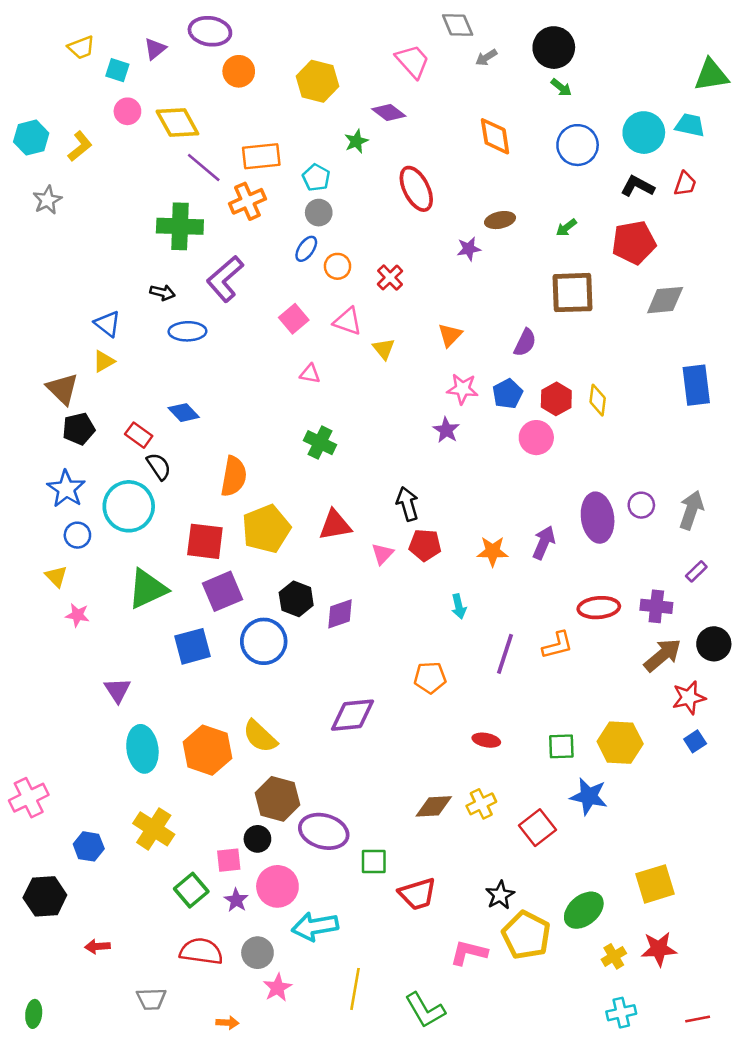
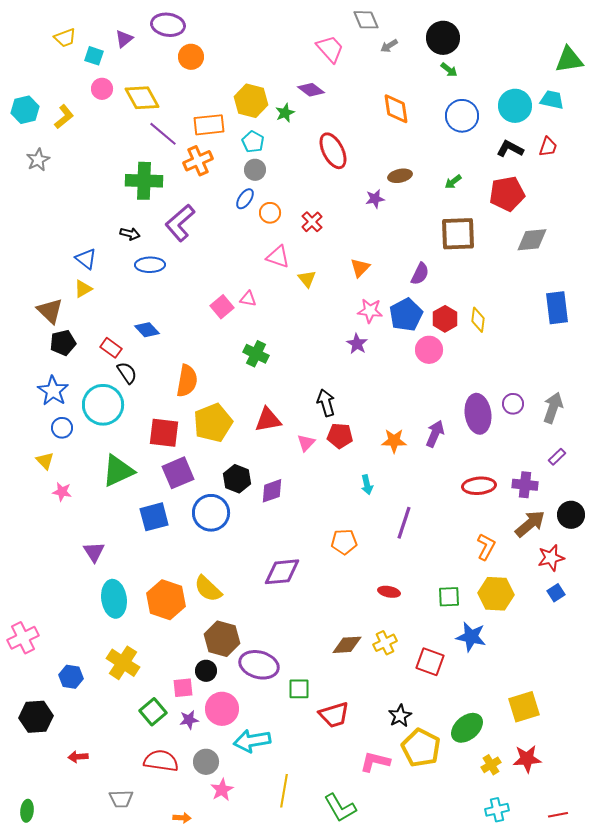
yellow hexagon: (317, 81) -> (251, 101), moved
pink square: (294, 319) -> (222, 307), moved
blue pentagon: (508, 394) -> (406, 315), size x1.4
orange L-shape: (558, 645) -> (486, 547), moved, turned -48
red square: (538, 828) -> (430, 662), turned -32
purple star: (236, 900) -> (189, 720), turned 30

